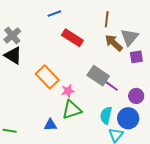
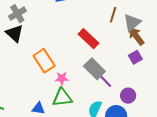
gray triangle: (129, 37) -> (132, 22), moved
red rectangle: (72, 38) -> (89, 39), moved
brown arrow: (114, 43) -> (136, 36), moved
purple square: (136, 57) -> (135, 57), turned -32

